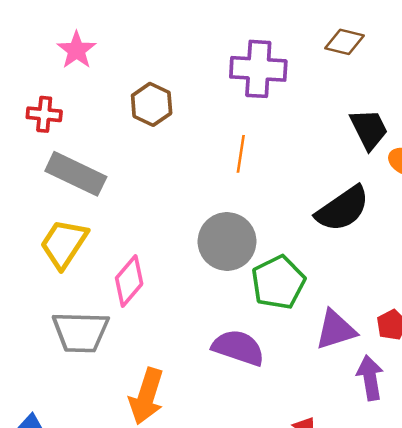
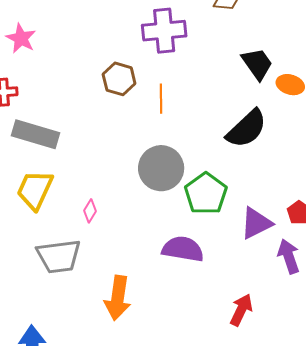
brown hexagon: (152, 104) -> (119, 79), moved
pink diamond: (129, 281) -> (90, 211), size x0.6

